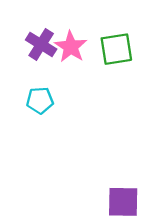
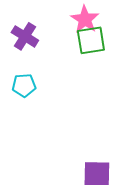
pink star: (71, 47) -> (85, 19), moved

